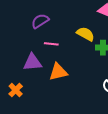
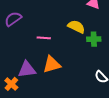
purple semicircle: (40, 21) -> (13, 19), moved
purple triangle: (32, 62) -> (27, 69), moved

